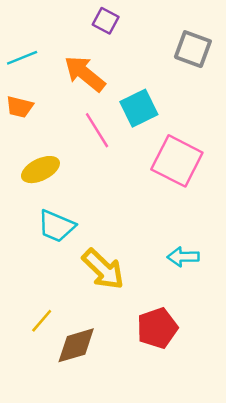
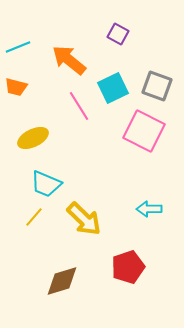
purple square: (106, 21) -> (118, 34), moved
gray square: (193, 49) -> (157, 86), moved
yellow line: (42, 321) -> (34, 217), moved

